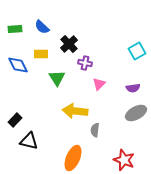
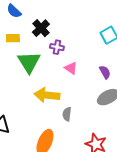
green triangle: (57, 78) -> (29, 62), size x1.4
pink triangle: (99, 84) -> (71, 68), turned -40
purple semicircle: (133, 88) -> (105, 72), turned -112

